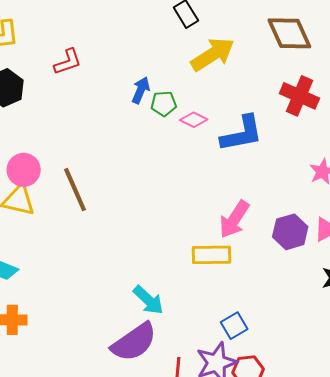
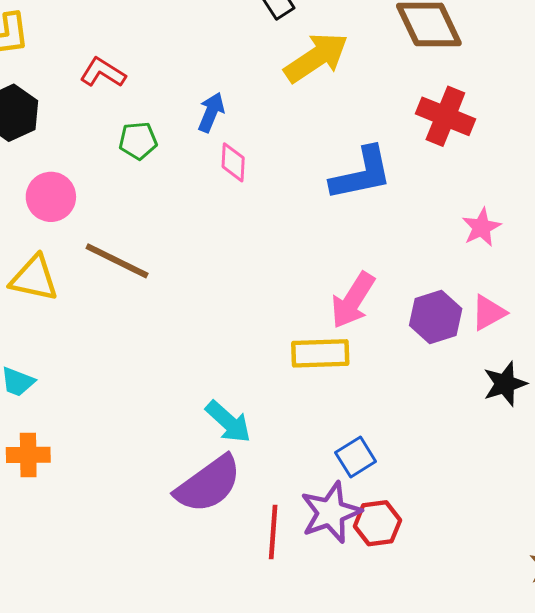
red L-shape: (68, 62) -> (103, 73), turned -128
green pentagon: (164, 104) -> (138, 141), moved
pink diamond: (194, 120) -> (233, 162), moved, turned 68
pink circle: (24, 170) -> (51, 197), moved
brown line: (75, 190) -> (117, 261), turned -39

